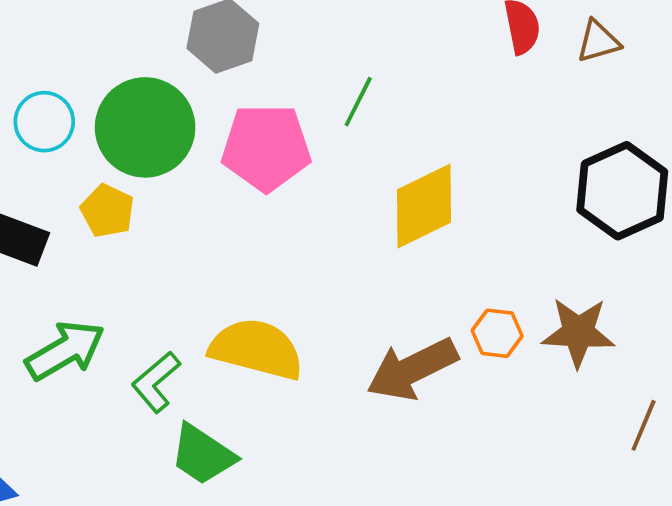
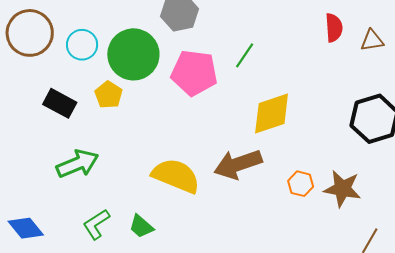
brown arrow: (412, 369) -> (238, 164), moved
green L-shape: (156, 382) -> (96, 224), moved
green trapezoid: (203, 455) -> (141, 226), size x0.7

